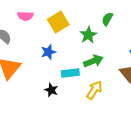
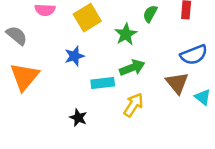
black star: (51, 90) -> (78, 118), moved

